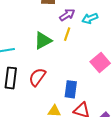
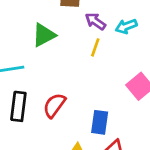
purple arrow: (67, 15) -> (95, 21), turned -112
green triangle: (43, 40) -> (44, 35), moved

